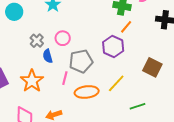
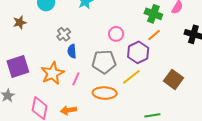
pink circle: (63, 38) -> (116, 34), moved
pink line: (65, 78) -> (76, 79), moved
yellow line: (116, 83) -> (131, 77), moved

